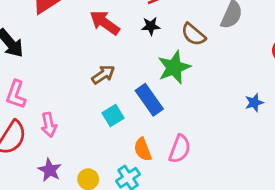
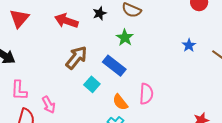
green star: (174, 67) -> (125, 38), size x0.7
brown arrow: (103, 75) -> (76, 58), size x1.4

